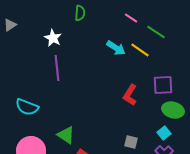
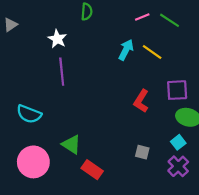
pink line: (131, 18) -> (142, 17), turned -56
green line: (156, 32) -> (169, 20), moved
cyan arrow: (116, 48) -> (126, 50), turned -96

